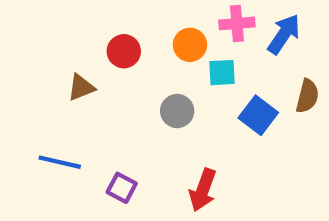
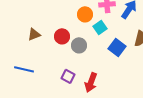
red circle: (124, 51) -> (62, 36), moved
cyan square: (222, 73) -> (100, 27), turned -32
purple square: (122, 188) -> (68, 76), moved

